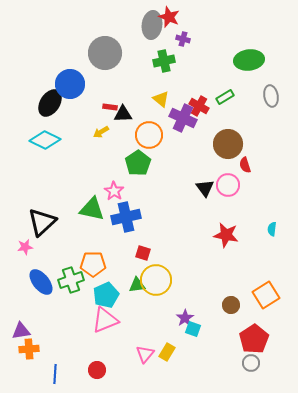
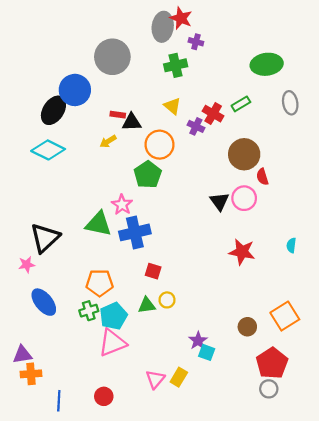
purple cross: (183, 118) -> (196, 126), size x0.6
green cross: (71, 280) -> (89, 311), moved, size x0.7
yellow circle: (156, 280) -> (167, 300), size x0.5

